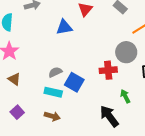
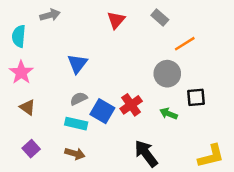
blue triangle: (64, 27) -> (77, 64), moved, turned -42
red cross: (108, 70) -> (131, 105), moved, turned -30
green arrow: (125, 96) -> (169, 114), moved, turned -40

